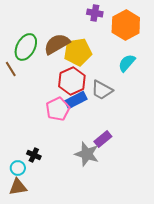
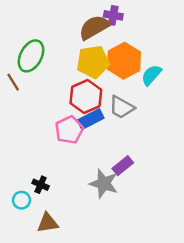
orange hexagon: (126, 25) -> (124, 61), moved
brown semicircle: (57, 44) -> (94, 27), moved
brown triangle: (18, 187) -> (48, 223), moved

